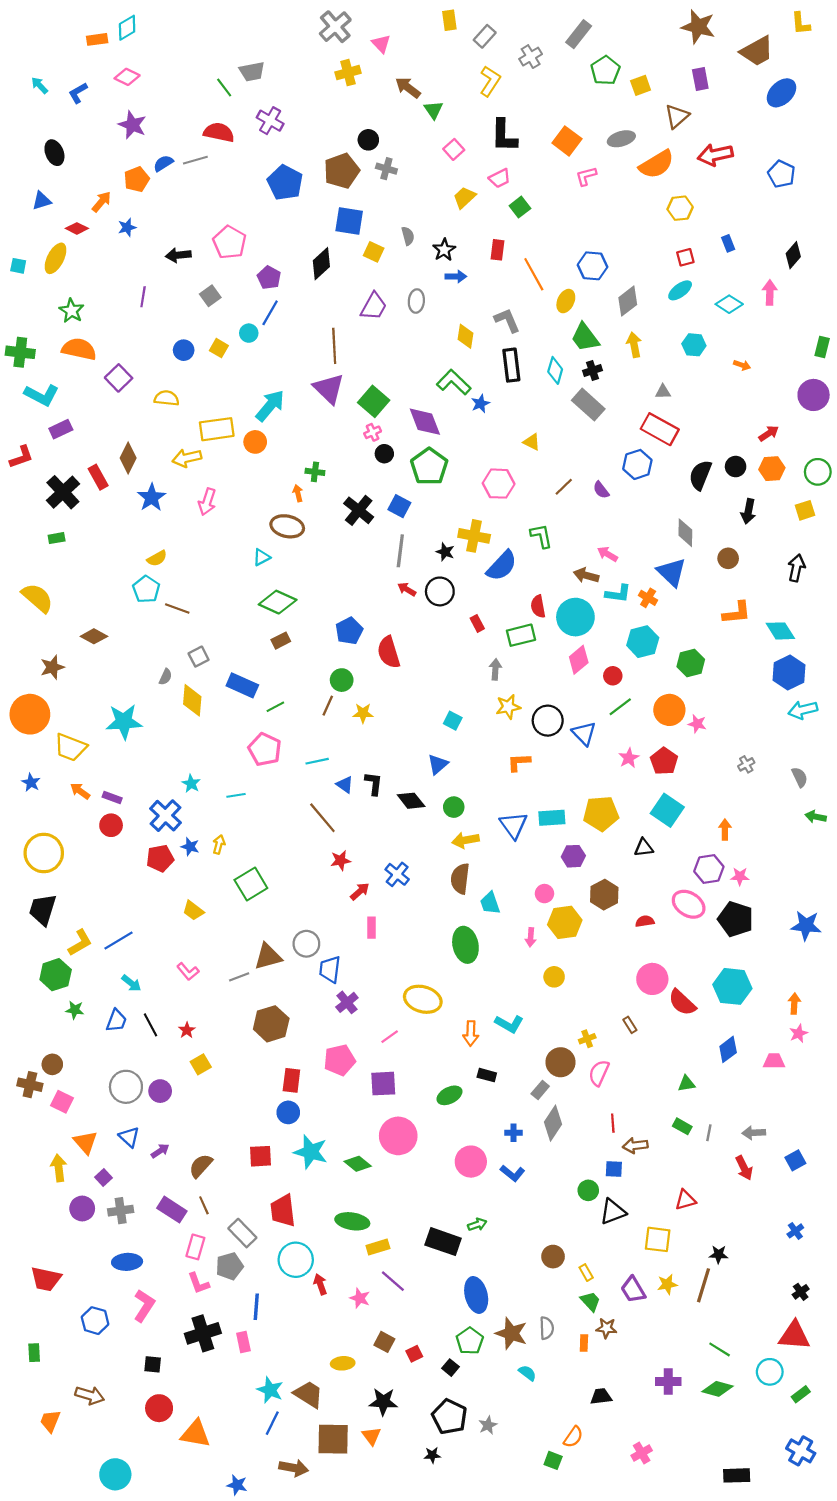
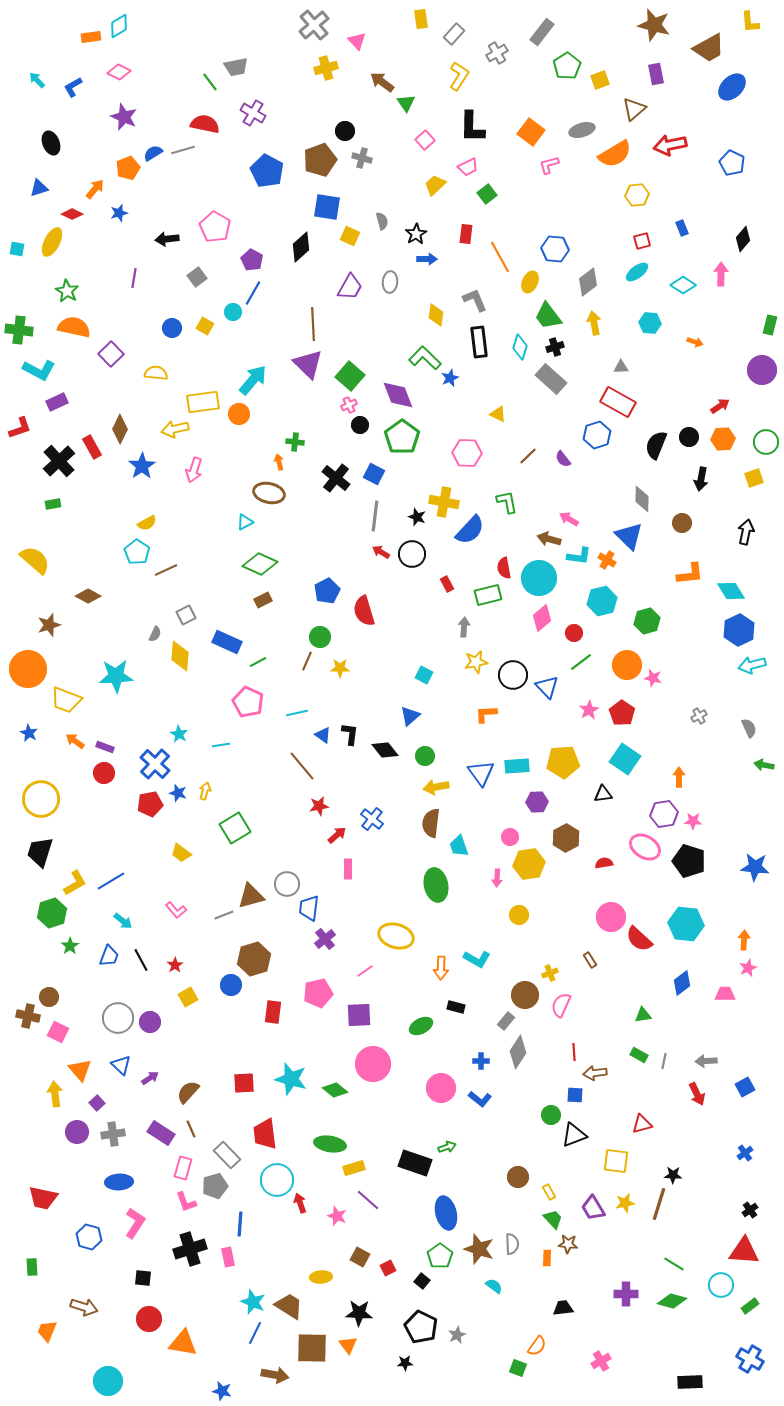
brown line: (177, 609) -> (166, 570), turned -45
green star: (75, 1010) -> (70, 946), turned 30
blue circle: (288, 1112) -> (231, 985), moved

